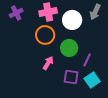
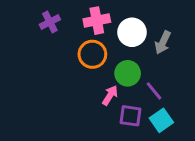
gray arrow: (95, 12) -> (163, 43), moved
purple line: (87, 60) -> (154, 91), turned -64
pink arrow: (48, 63) -> (110, 95), moved

